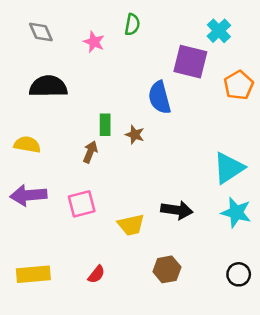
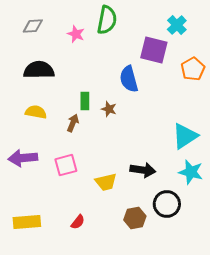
green semicircle: (132, 25) -> (107, 20), size x1.6
gray diamond: (41, 32) -> (33, 26), turned -70
yellow semicircle: (27, 145) -> (36, 112), moved
black circle: (239, 274) -> (167, 204), moved, size x1.4

